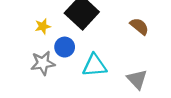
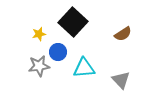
brown semicircle: (139, 26) -> (123, 34), turned 108

